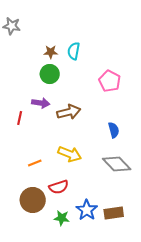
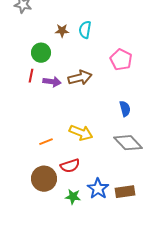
green circle: (50, 74) -> (41, 53), moved
brown arrow: (69, 112) -> (80, 78), moved
red line: (20, 118) -> (31, 76), moved

